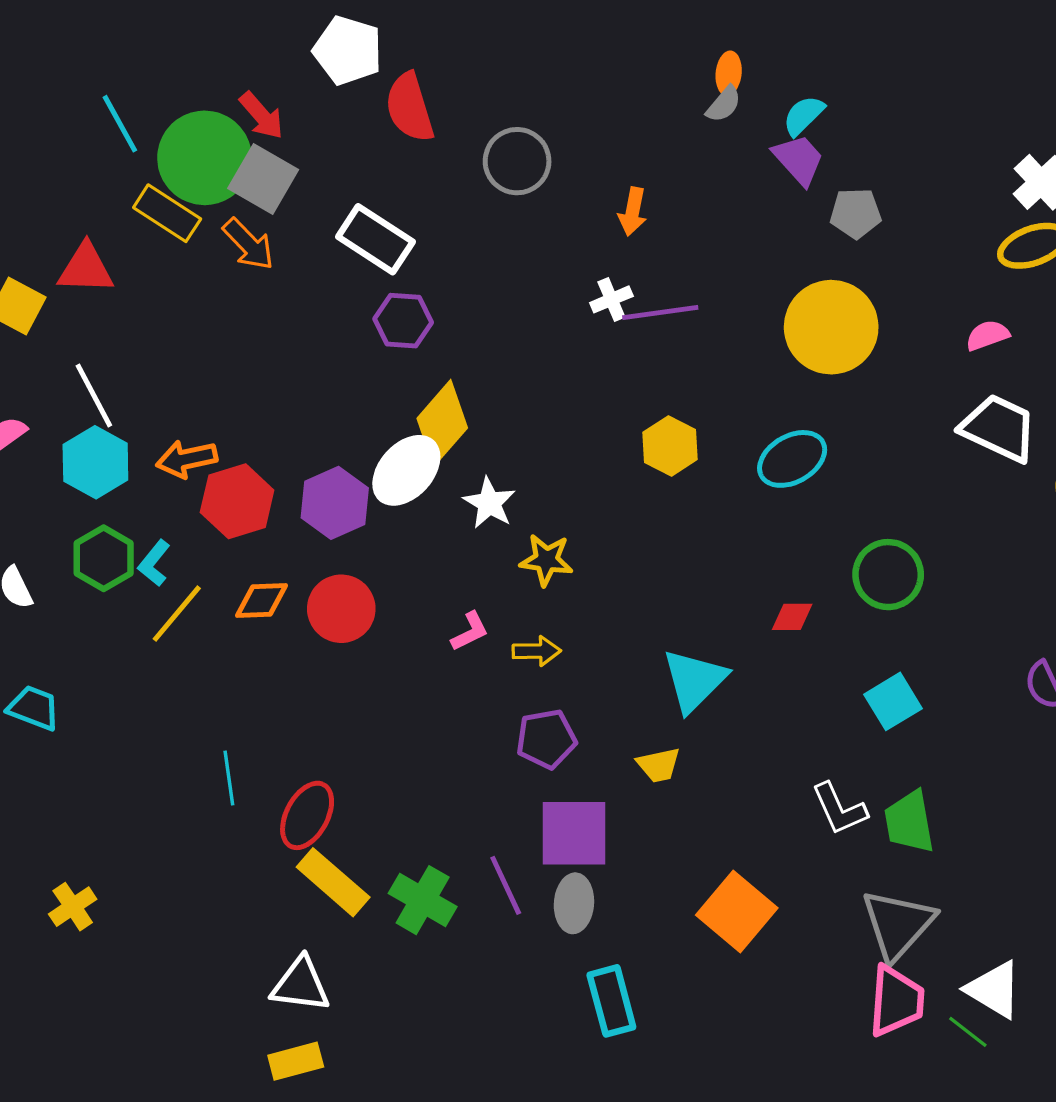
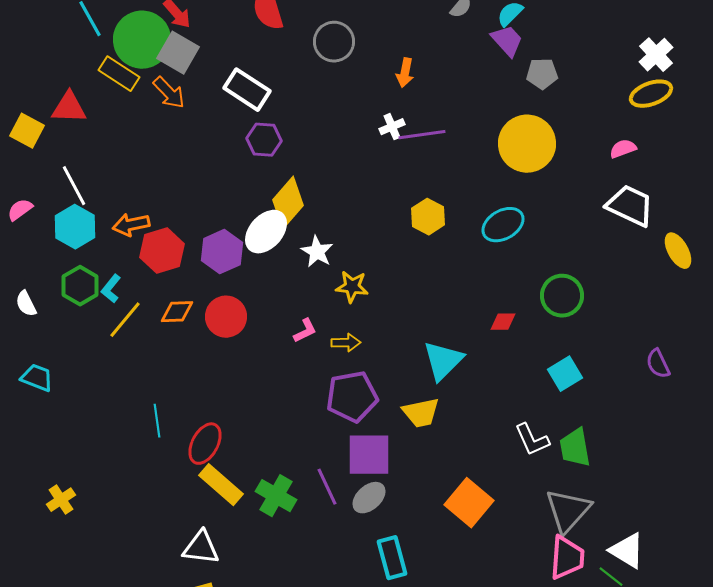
purple pentagon: (546, 739) -> (352, 397), size x1.4
yellow trapezoid: (659, 765) -> (421, 413), size x1.4
gray ellipse: (574, 903) -> (369, 498), turned 44

